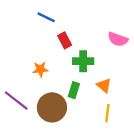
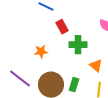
green rectangle: (74, 90) -> (74, 85), moved

